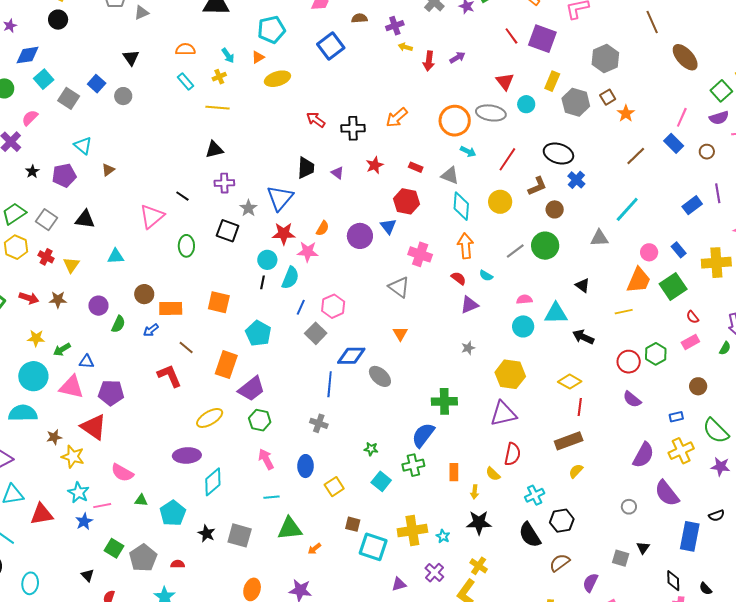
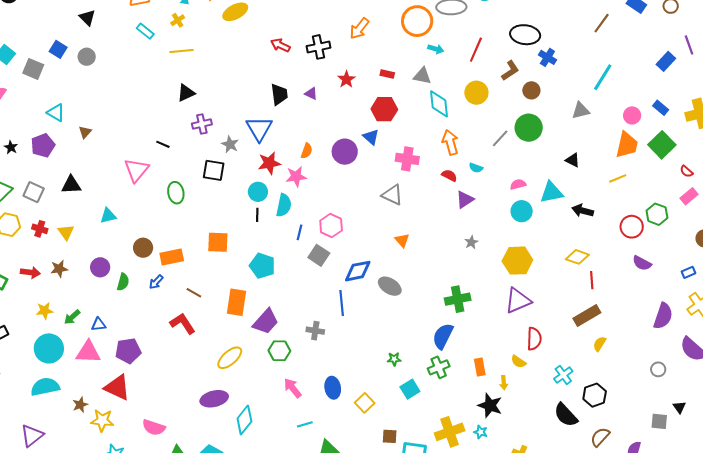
gray cross: (319, 423) -> (315, 331), moved
cyan square: (381, 481) -> (410, 389), turned 30
black star: (479, 523) -> (490, 405), moved, turned 30

